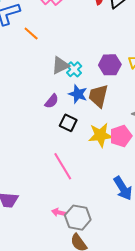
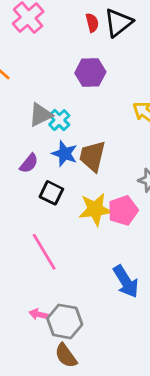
purple hexagon: (110, 65) -> (90, 73), moved

